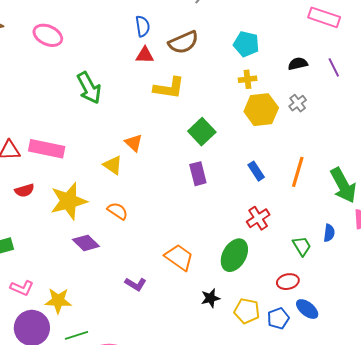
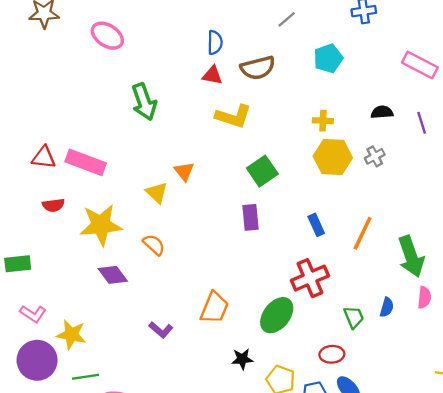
cyan pentagon: (246, 44) -> (328, 58), moved, turned 30
red cross: (258, 218) -> (310, 278), size x1.4
orange trapezoid: (179, 257) -> (214, 308), turned 68

